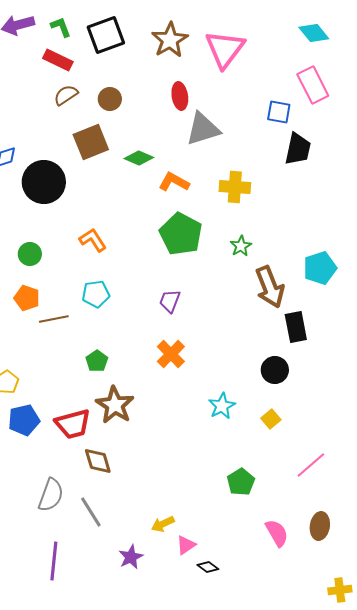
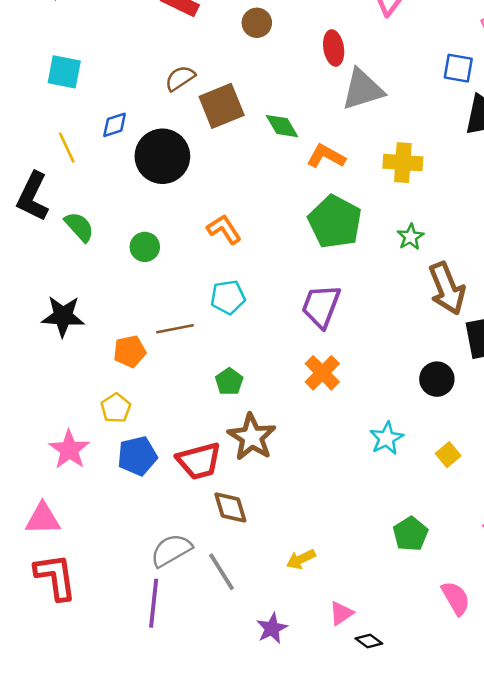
brown semicircle: (66, 95) -> (180, 78), moved
brown circle: (110, 99) -> (257, 23), moved
green diamond: (139, 158) -> (282, 126), turned 36
orange pentagon: (27, 298) -> (130, 351), moved, turned -30
purple trapezoid: (170, 301) -> (321, 306), size x1.5
black circle: (275, 370) -> (437, 379), moved
gray semicircle: (51, 495) -> (171, 550), turned -140
yellow arrow: (163, 524) -> (301, 559), moved
purple line: (54, 561) -> (154, 603), moved

